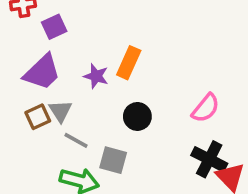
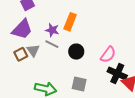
pink semicircle: (206, 108) -> (108, 55), moved
gray line: (76, 140) -> (52, 44), moved
gray square: (113, 160) -> (79, 84), moved

